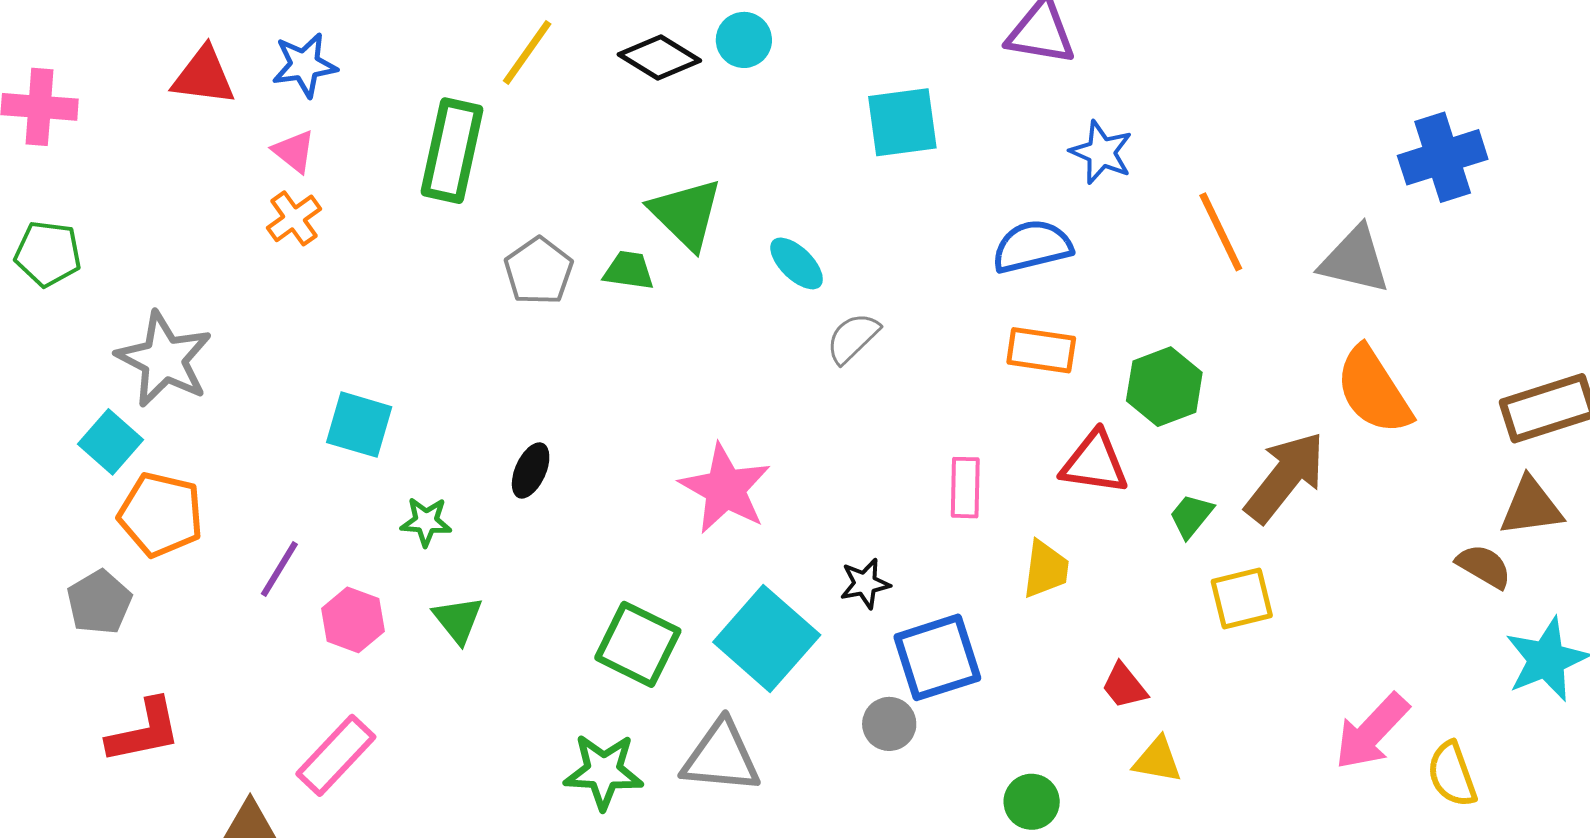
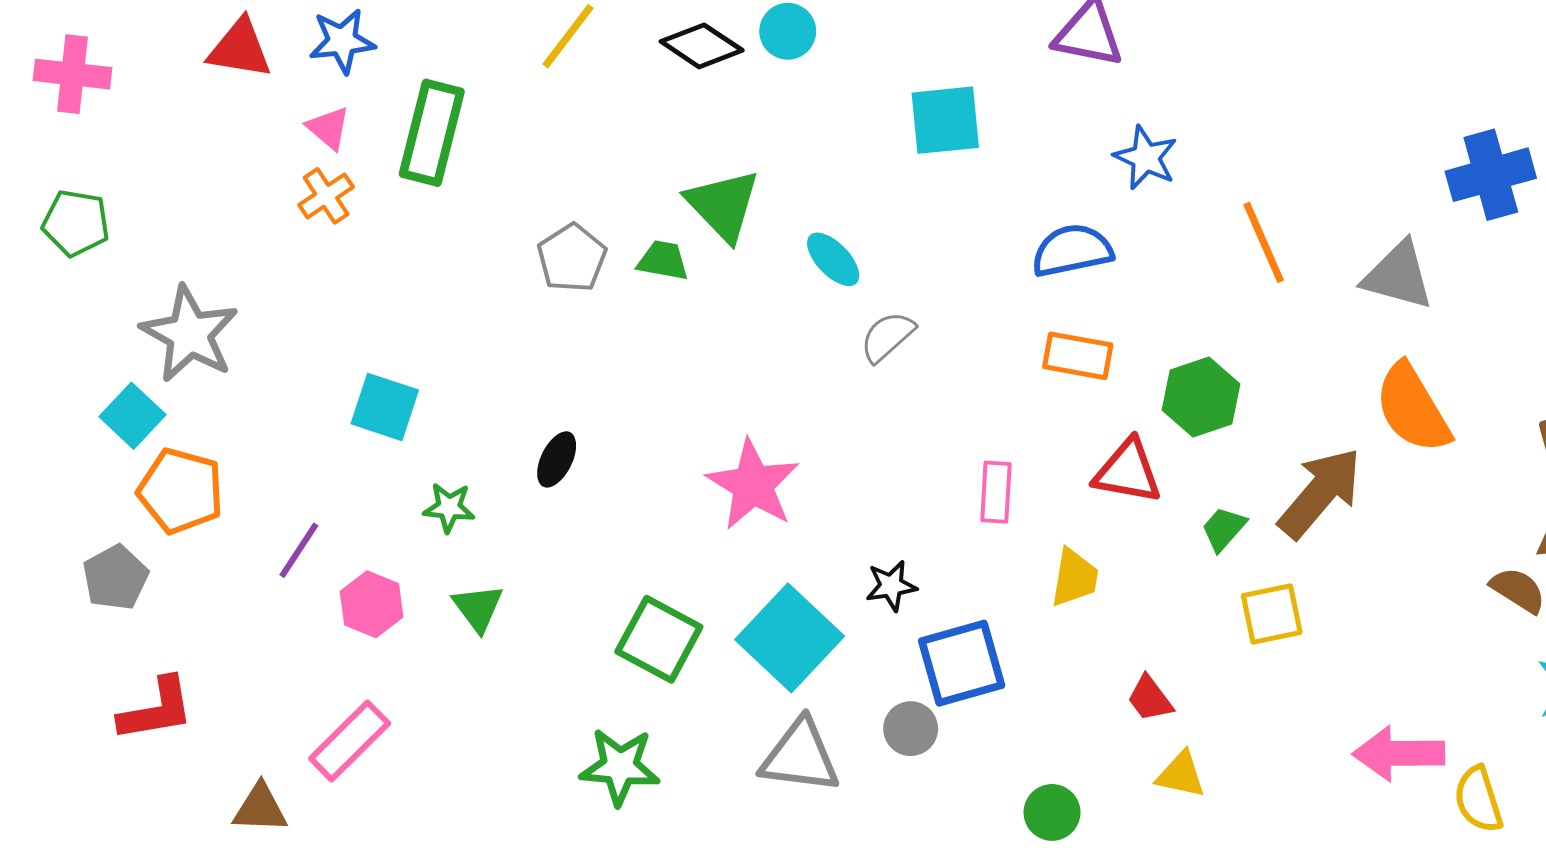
green rectangle: (452, 151) -> (432, 133), moved
pink arrow: (1372, 732) -> (1399, 753), turned 44
gray triangle: (721, 757) -> (800, 756), moved

